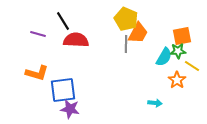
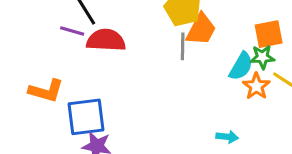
purple line: (38, 34) -> (72, 31), moved
orange star: (177, 80) -> (256, 86), moved

